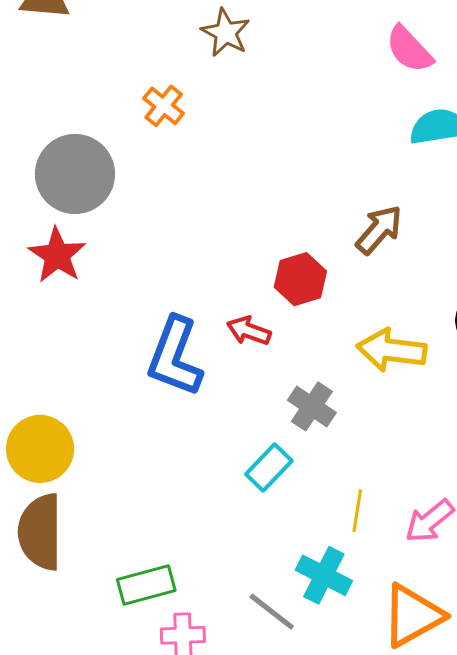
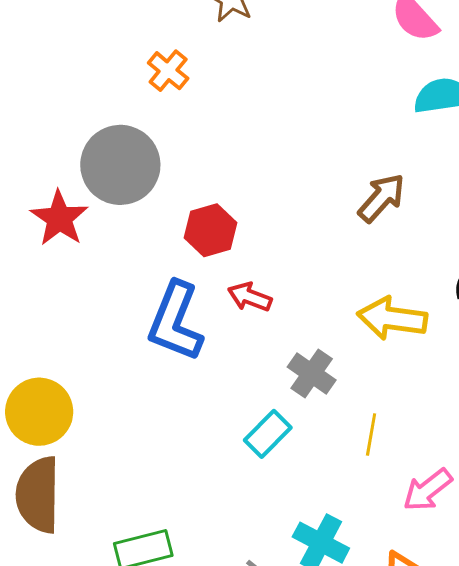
gray circle: (75, 174) -> (120, 165), moved
red hexagon: (300, 279) -> (211, 230), moved
yellow line: (357, 511) -> (371, 435), moved

